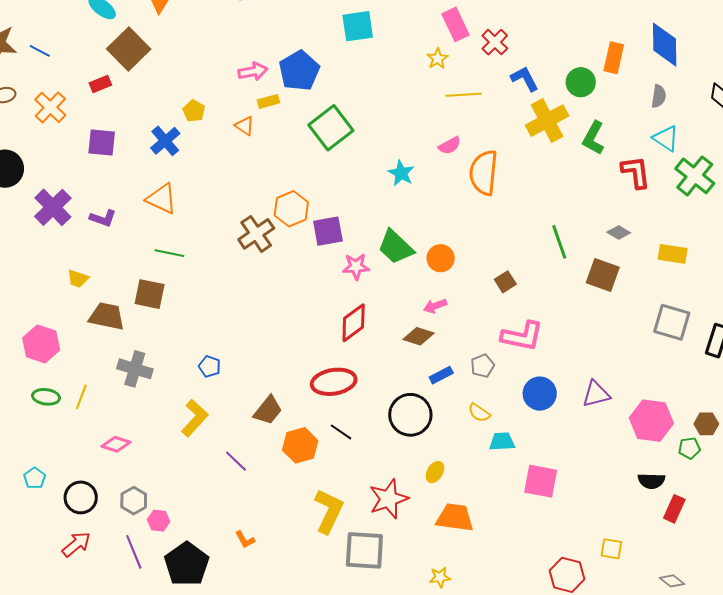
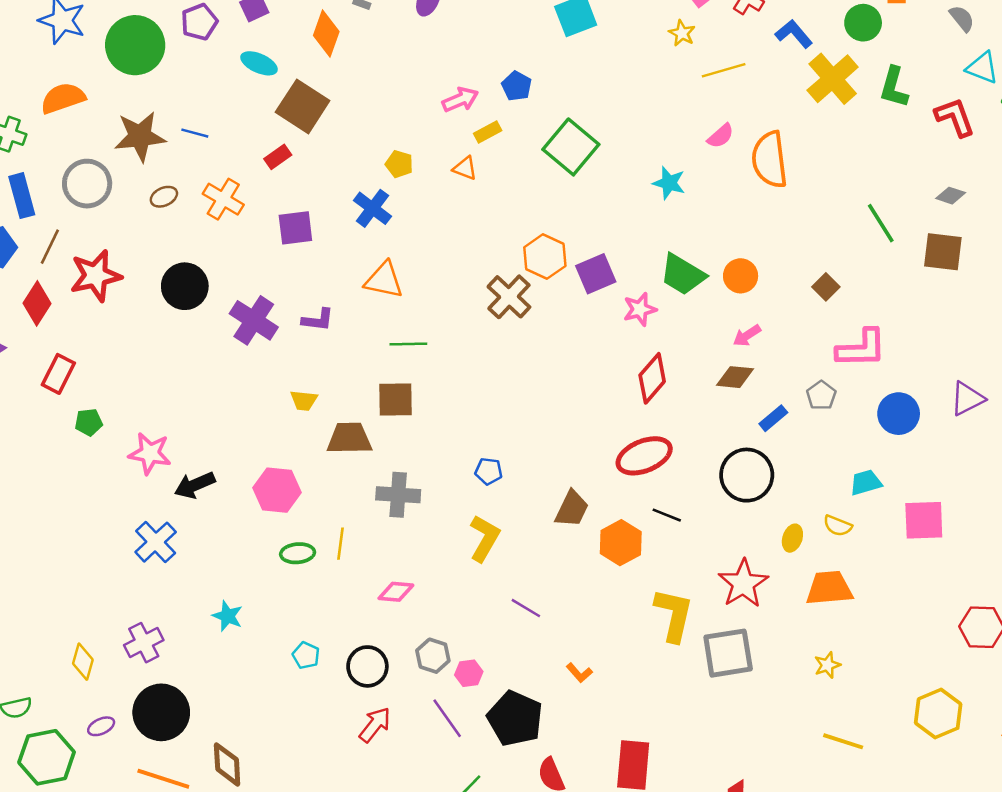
blue pentagon: (299, 71) -> (517, 86), size x0.6
gray semicircle: (659, 96) -> (962, 18), turned -35
yellow semicircle: (479, 413) -> (838, 526), moved
purple line: (236, 461) -> (526, 608), moved

